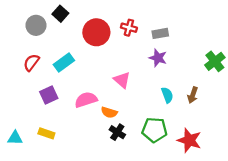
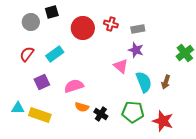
black square: (60, 14) -> (52, 12), turned 32
pink triangle: (122, 80) -> (121, 66), moved
cyan semicircle: (167, 95) -> (144, 82), size x1.5
orange semicircle: (109, 112) -> (82, 107), moved
yellow rectangle: (46, 133) -> (40, 115), size x1.5
cyan triangle: (15, 138) -> (18, 108), moved

